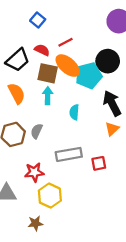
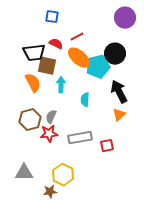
blue square: (38, 20) -> (52, 17), turned -32
black trapezoid: (18, 60) -> (34, 53), turned 35
brown square: (48, 73) -> (47, 66), moved
red star: (34, 172) -> (49, 134), moved
brown star: (35, 223) -> (50, 192), moved

